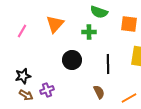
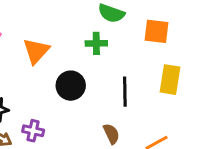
orange triangle: (55, 24) -> (36, 51), moved
purple cross: (47, 90) -> (33, 131), turned 32

